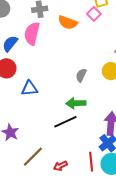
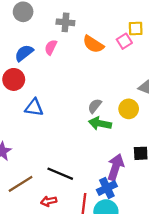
pink semicircle: (32, 34) -> (51, 47), size x0.6
green arrow: (76, 103) -> (100, 123), moved
black line: (65, 122) -> (60, 174), moved, turned 35

